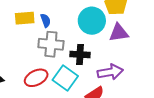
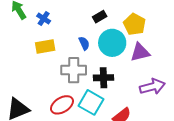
blue semicircle: (46, 20) -> (84, 43), moved
purple arrow: (110, 72) -> (152, 87), moved

